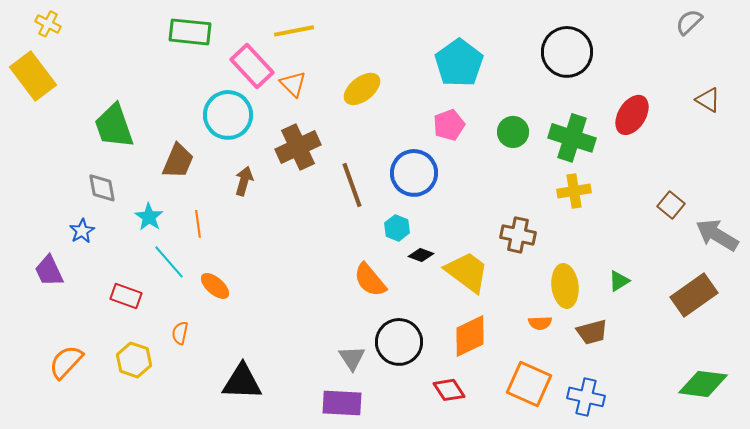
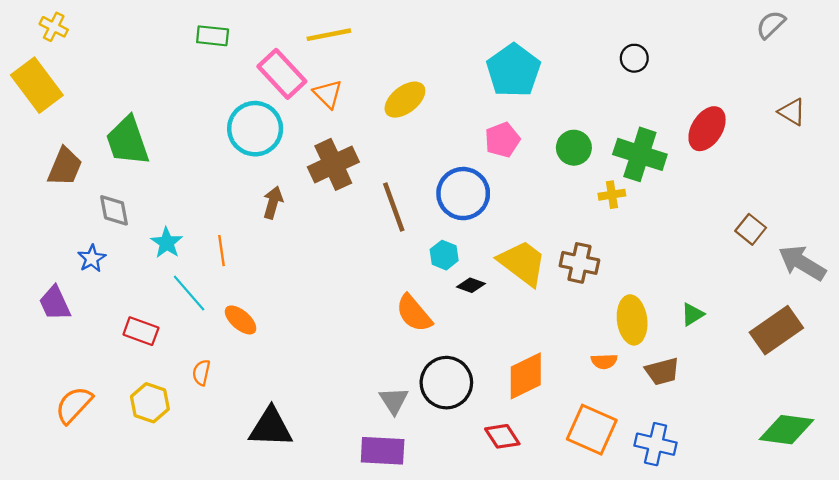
green rectangle: (190, 32) -> (213, 36), size x0.7
black circle: (567, 52) -> (634, 58), size x0.5
brown trapezoid: (178, 161) -> (65, 167), moved
yellow cross: (574, 191) -> (612, 195), moved, size x0.7
yellow trapezoid: (467, 272) -> (522, 263), moved

